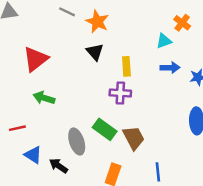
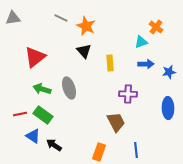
purple cross: (120, 93) -> (128, 94), moved
green rectangle: (105, 129) -> (43, 115), moved
gray ellipse: (77, 142) -> (69, 88), moved

